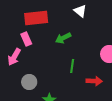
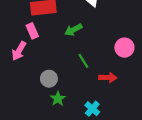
green line: (72, 66) -> (83, 61), turned -40
gray circle: (29, 82) -> (49, 79), moved

